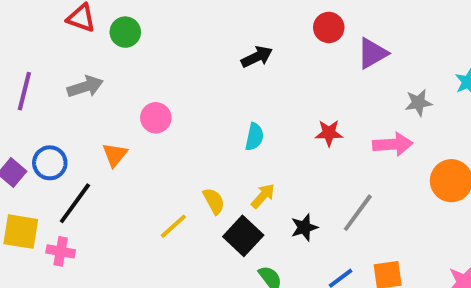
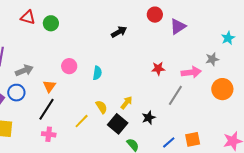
gray arrow: (85, 87) -> (24, 70), moved
gray star: (418, 103) -> (212, 59), moved
cyan semicircle: (254, 137) -> (97, 73), moved
black line: (75, 203) -> (46, 109), moved
gray line: (358, 213) -> (175, 95), moved
pink cross: (61, 251) -> (49, 134), moved

